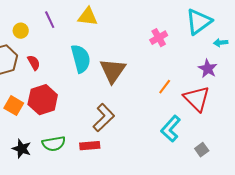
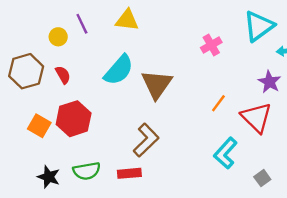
yellow circle: (21, 31) -> (58, 37), moved
cyan semicircle: (81, 59) -> (119, 70), turned 56

